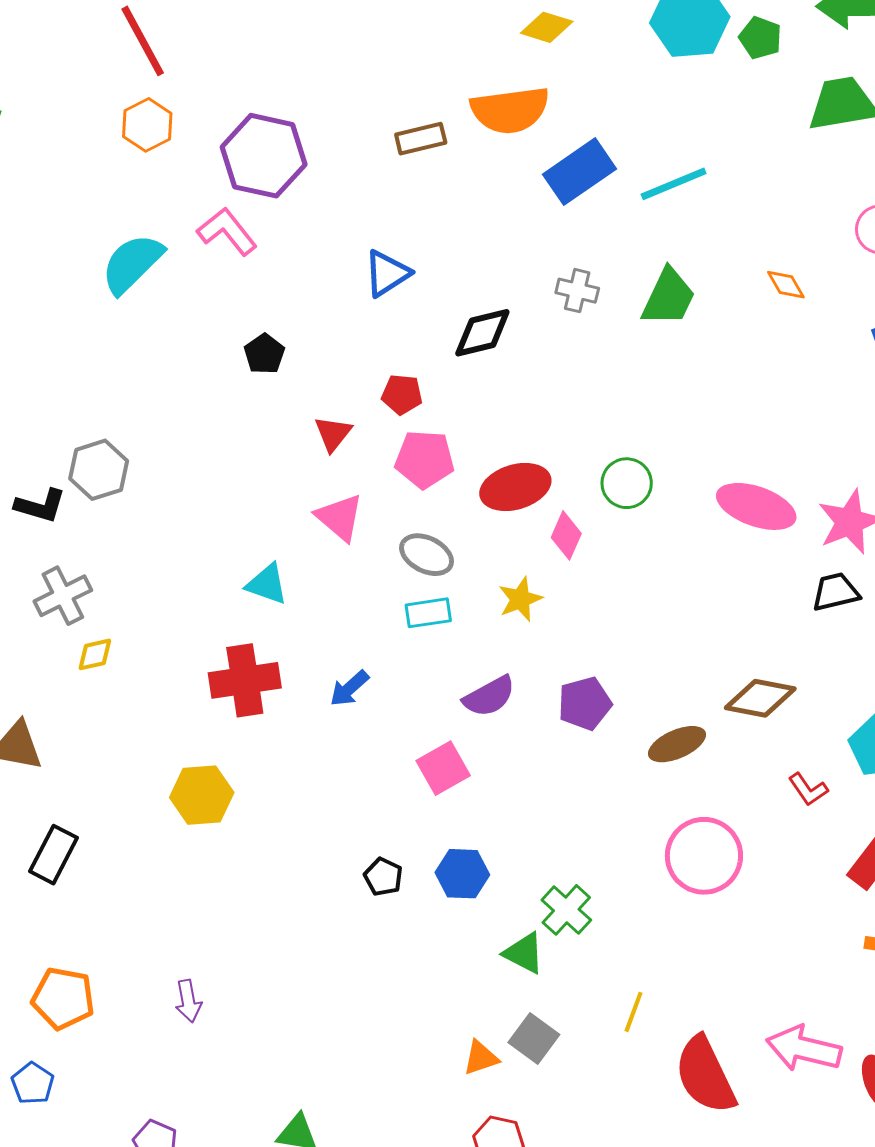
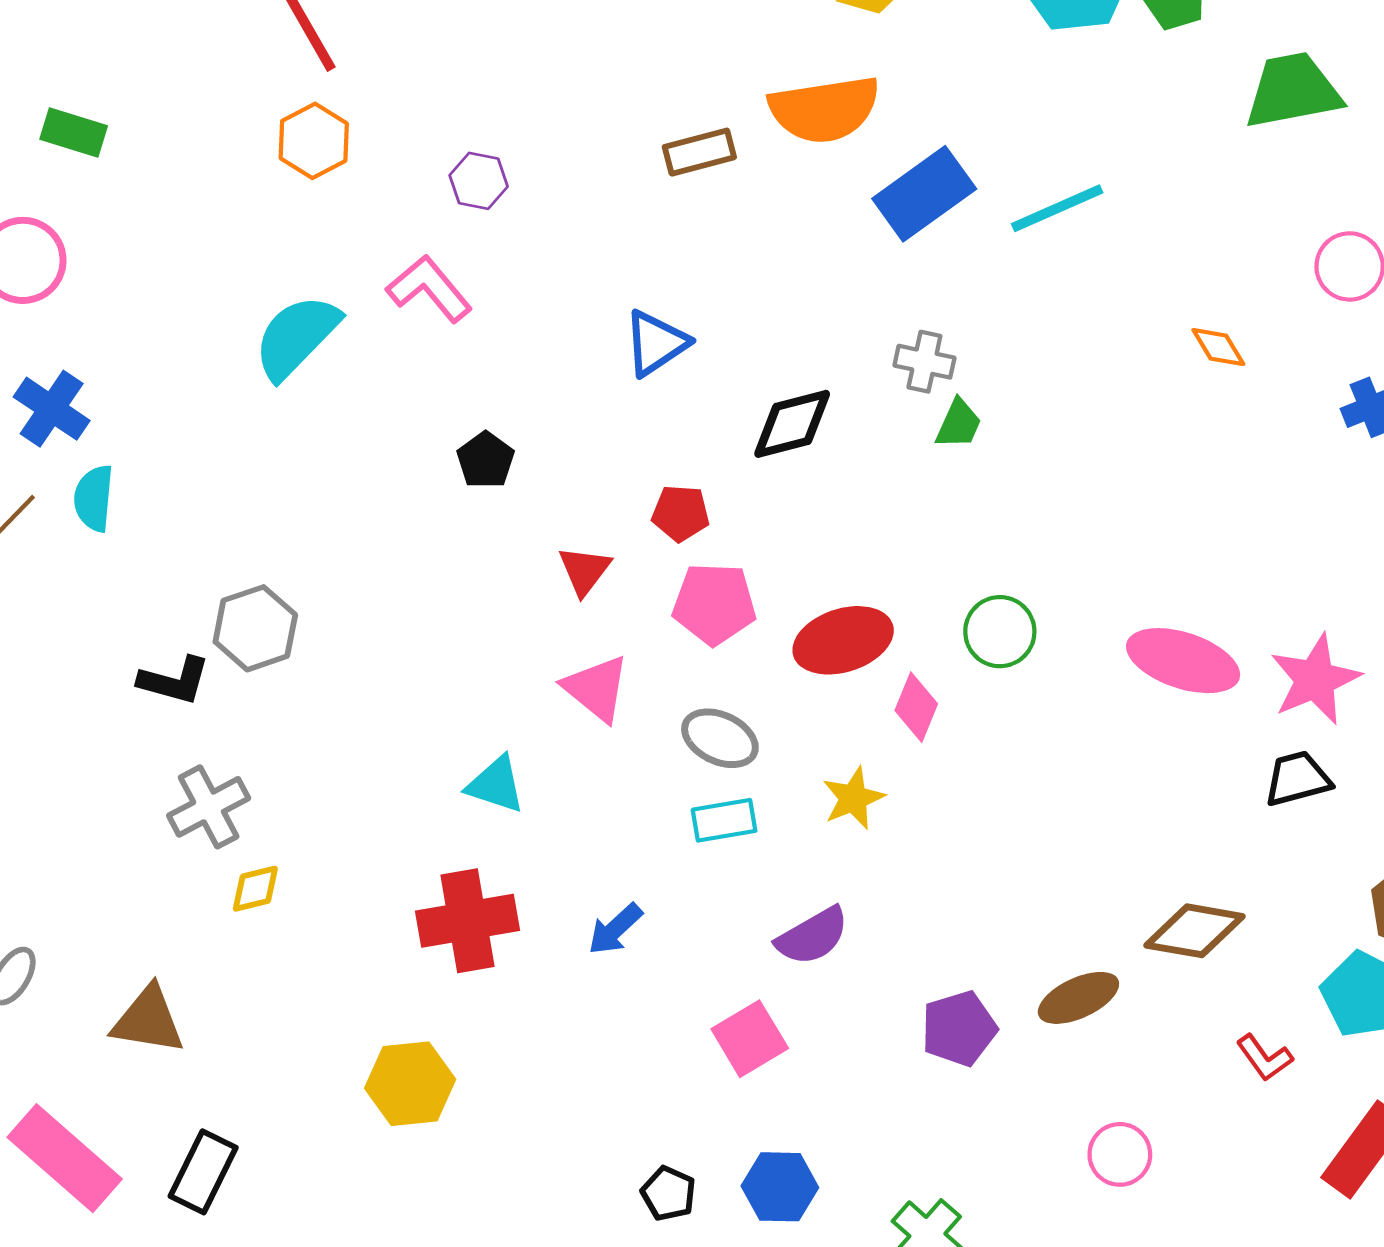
purple hexagon: (264, 156) -> (479, 181), size x0.5
green trapezoid: (669, 297) -> (959, 424), moved, size x0.6
purple pentagon: (585, 703) -> (959, 1029), moved
pink circle: (704, 856) -> (1120, 1154), size x0.6

